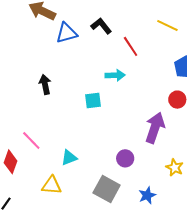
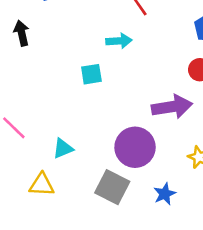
black arrow: (45, 84) -> (22, 33), moved
purple arrow: (155, 128) -> (172, 107), turned 64
purple circle: (125, 158) -> (135, 147), size x1.8

